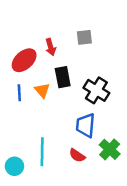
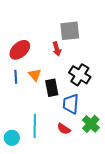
gray square: (84, 37) -> (70, 31), size x1.5
red arrow: (51, 47) -> (57, 49), moved
black rectangle: (63, 77) -> (52, 88), moved

